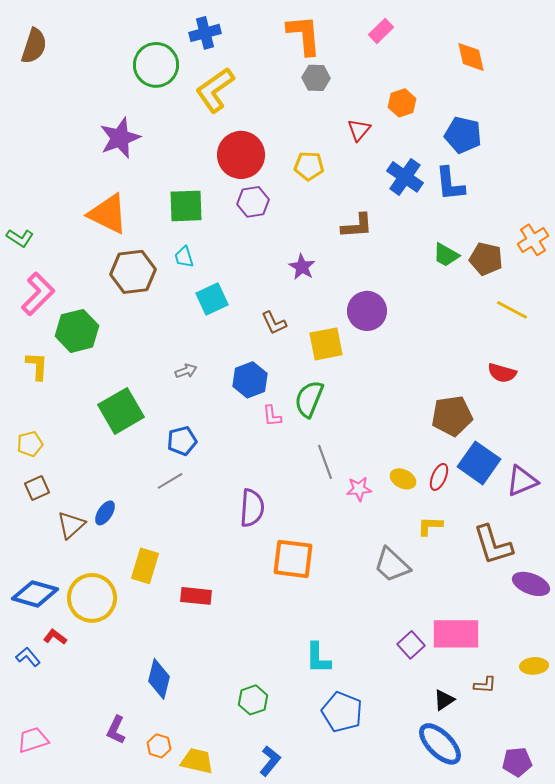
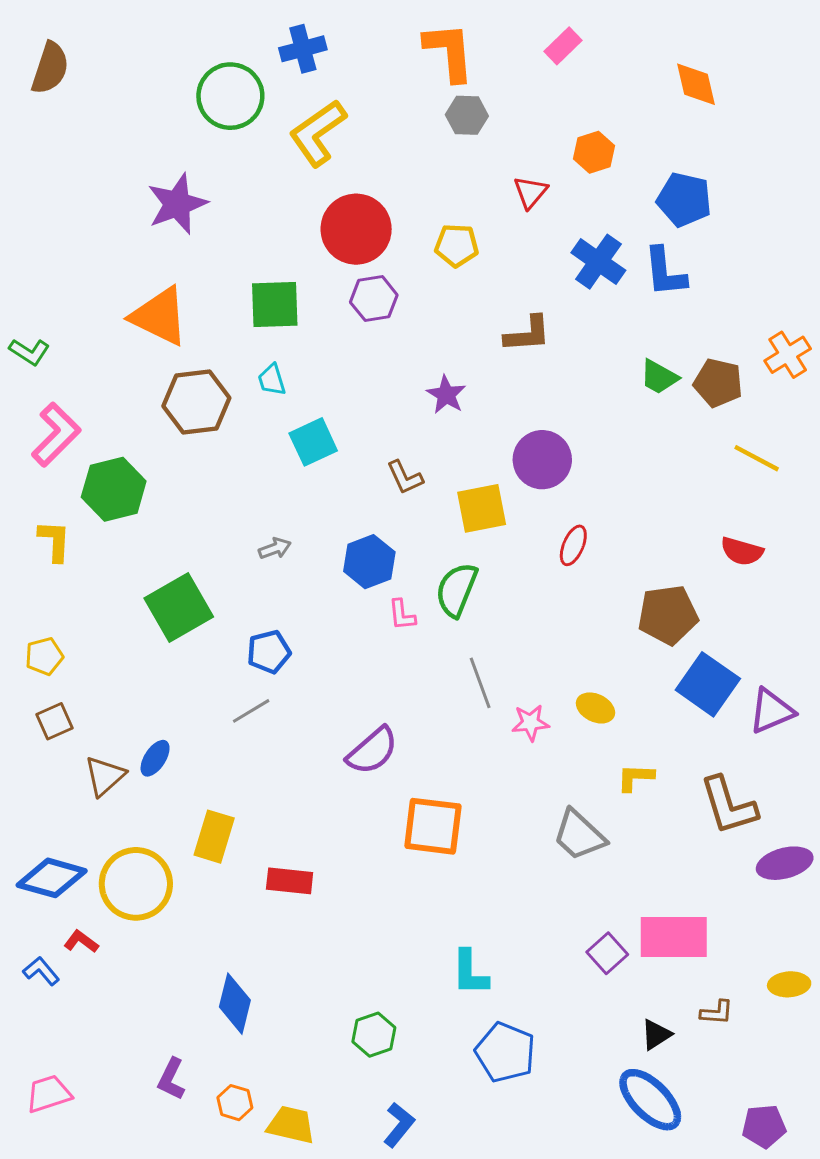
red ellipse: (439, 477) -> (573, 545), moved
purple semicircle: (252, 508) -> (372, 751), turned 45
purple ellipse: (531, 584) -> (785, 863), turned -36

